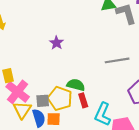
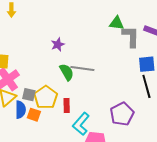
gray line: (117, 60) -> (82, 69), moved
green semicircle: (76, 85) -> (67, 72), moved, turned 30

